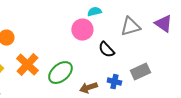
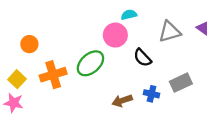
orange cross: (27, 65) -> (53, 75), turned 30
green ellipse: (60, 73) -> (90, 63), moved

